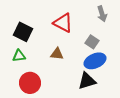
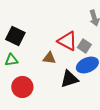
red triangle: (63, 23) -> (67, 41), moved
black triangle: (87, 81) -> (69, 79), moved

